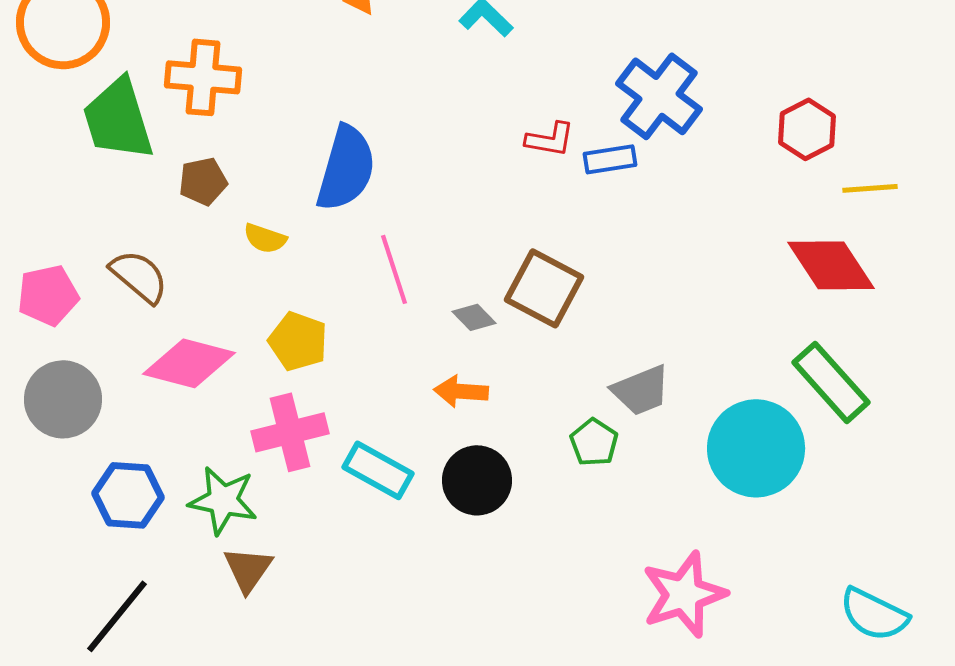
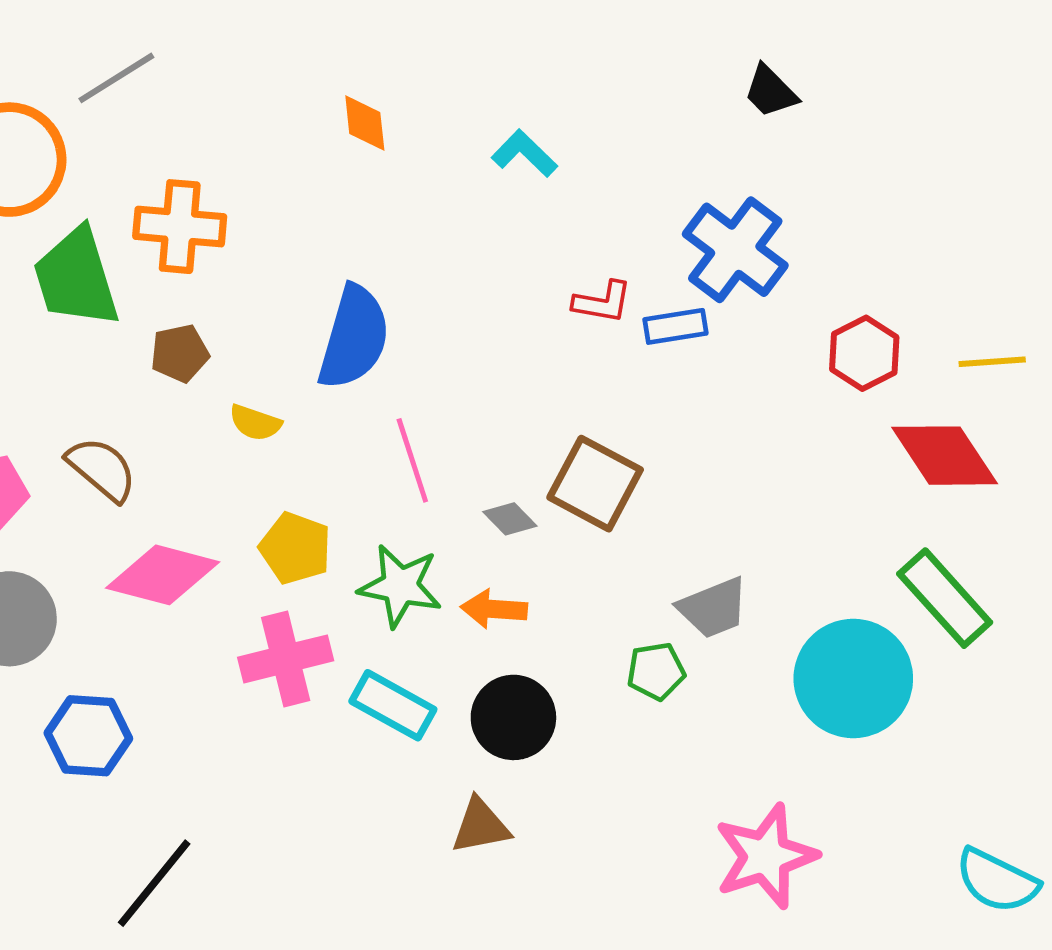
red hexagon: (807, 129) -> (864, 353), moved
green pentagon: (594, 442) -> (656, 671), turned 30
green star: (223, 500) -> (400, 586), moved
brown triangle: (248, 569) -> (481, 826), moved, turned 44
black line: (117, 616) -> (154, 883), moved

